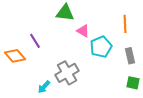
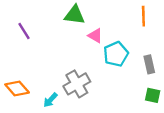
orange line: (125, 24) -> (143, 16), moved
purple line: (35, 41) -> (24, 31), moved
orange diamond: (15, 56) -> (17, 88), moved

